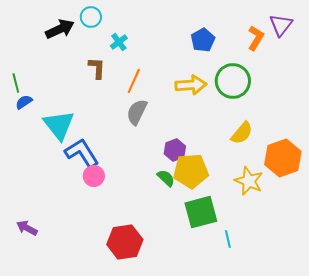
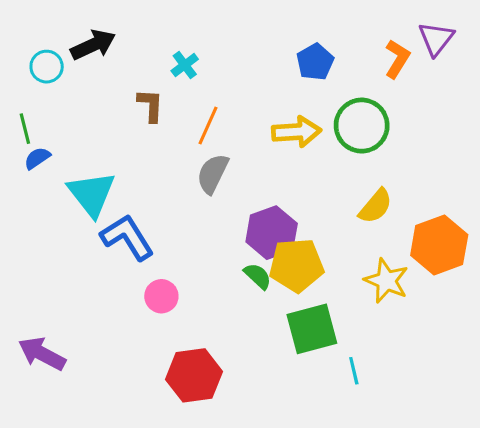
cyan circle: (91, 17) -> (47, 67), moved
purple hexagon: (175, 150) -> (272, 233), size x1.5
pink circle: (94, 176) -> (161, 296), moved
purple arrow: (27, 228) -> (42, 354), size x1.4

